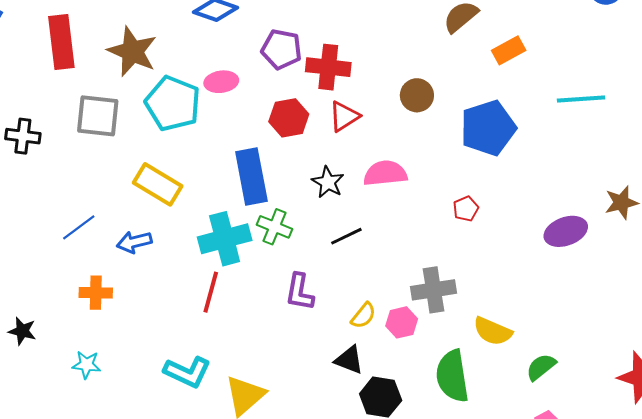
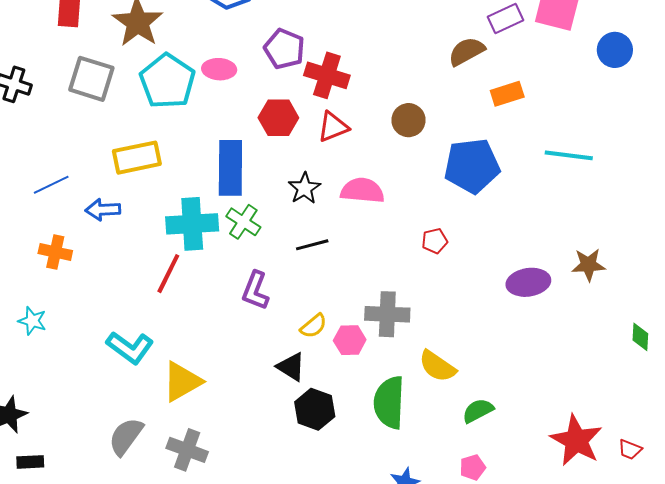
yellow rectangle: (158, 184) -> (137, 158), turned -54

